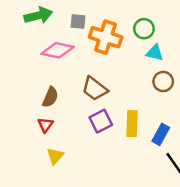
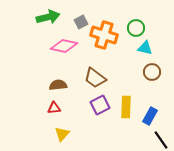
gray square: (78, 21) -> (81, 22), turned -32
brown semicircle: (50, 97) -> (58, 85), turned -120
red triangle: (46, 125) -> (54, 108), turned 48

